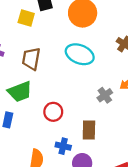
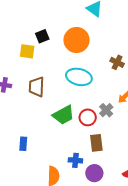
green trapezoid: (20, 92) -> (63, 115), moved
red circle: (53, 112) -> (88, 117), moved

